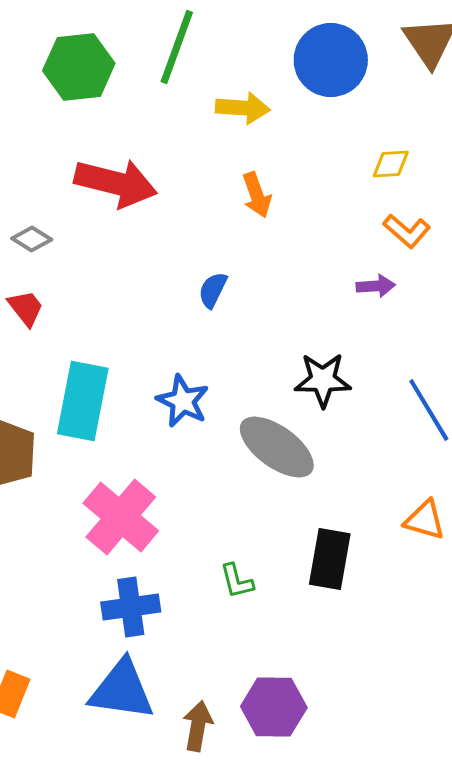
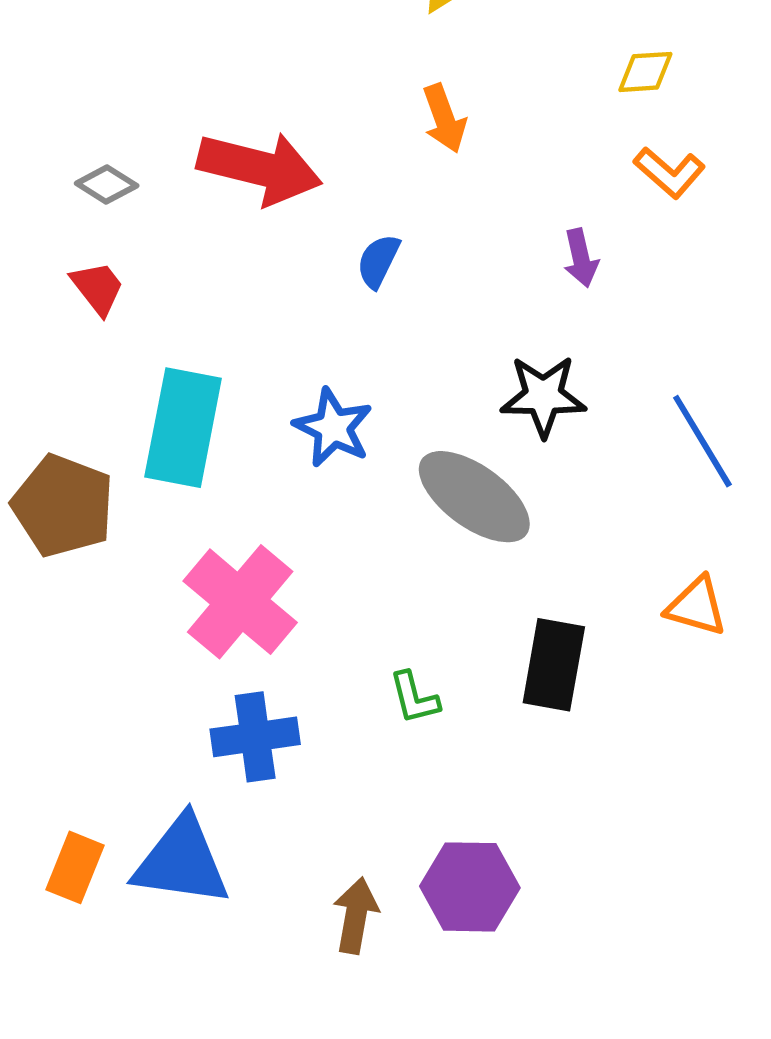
red arrow: (116, 183) -> (260, 168), moved
purple arrow: (376, 286) -> (581, 258), moved, turned 81
blue triangle: (122, 690) -> (182, 861), moved

